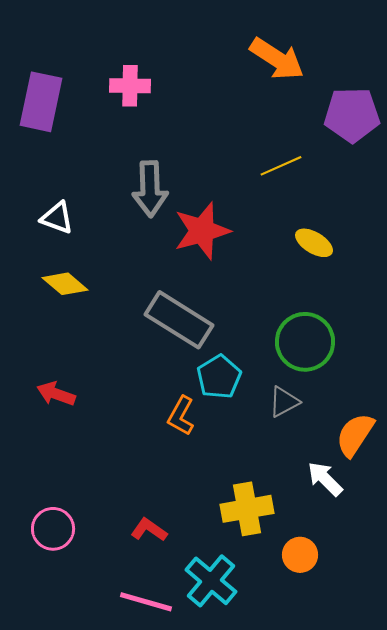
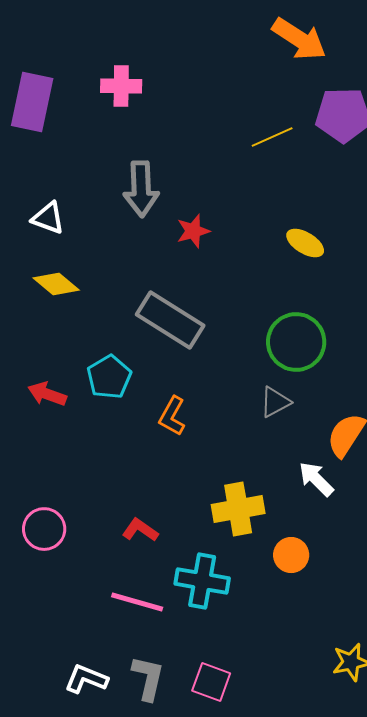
orange arrow: (277, 59) -> (299, 39), moved
yellow line: (281, 166) -> (272, 137), moved
red star: (202, 231) -> (193, 231), size x0.6
cyan pentagon: (219, 377) -> (109, 377), moved
cyan cross: (211, 581) -> (202, 581), turned -30

